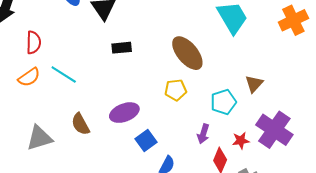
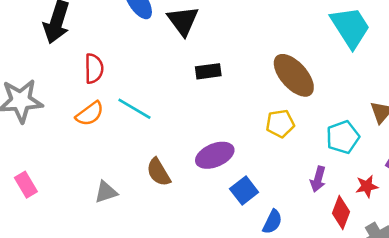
gray triangle: (39, 138) -> (106, 192), size x0.7

